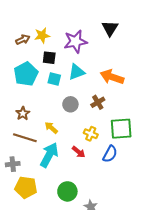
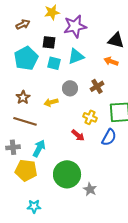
black triangle: (110, 28) -> (116, 40), moved, turned -48
yellow star: (42, 35) -> (52, 12), moved
orange arrow: (112, 77) -> (111, 61), size x0.6
yellow arrow: (51, 128) -> (51, 102), moved, turned -56
cyan arrow: (49, 155) -> (39, 148), moved, size x0.7
green circle: (67, 191) -> (67, 174), size x1.4

